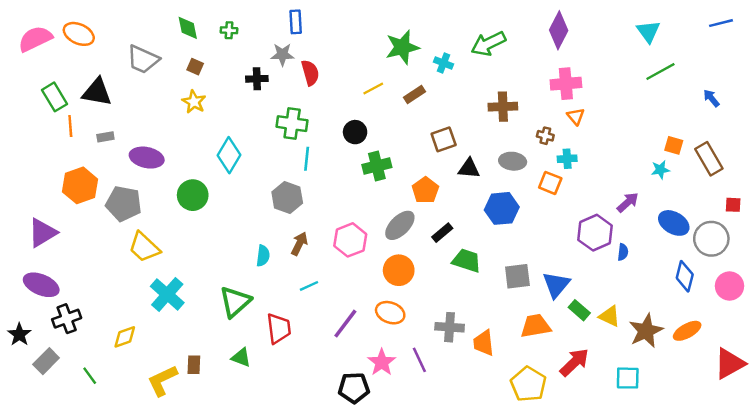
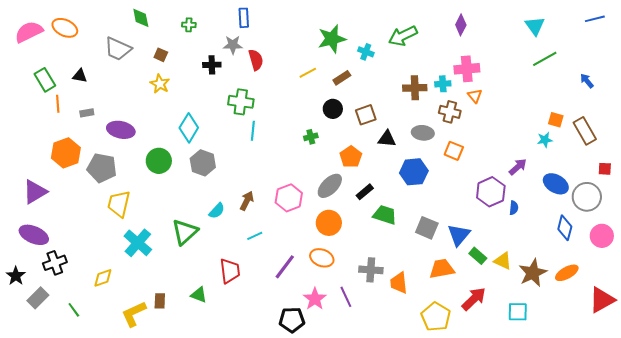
green diamond: (188, 28) -> (141, 18), moved
purple diamond: (559, 30) -> (461, 25), size x0.7
black triangle: (97, 92) -> (80, 76), size x0.6
black circle: (355, 132) -> (333, 109), moved
brown cross: (545, 136) -> (450, 112), size x1.5
cyan cross: (567, 159) -> (443, 84), moved
green cross: (377, 166) -> (311, 137), size x0.6
gray hexagon: (287, 198) -> (203, 163), moved
yellow trapezoid: (144, 247) -> (119, 204), turned 60
cyan semicircle: (263, 256) -> (217, 211), turned 36
gray square: (517, 276) -> (427, 228), turned 30
green triangle: (235, 302) -> (185, 232), moved

